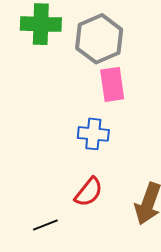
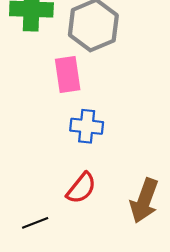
pink rectangle: (112, 84) -> (68, 75), moved

